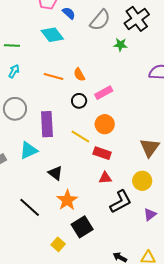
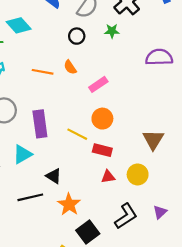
cyan diamond: (52, 35) -> (19, 25), moved
black circle: (79, 101) -> (77, 36), moved
yellow circle: (142, 181) -> (138, 174), moved
black L-shape: (121, 202) -> (126, 216), moved
black line: (30, 207) -> (30, 197), moved, turned -50

